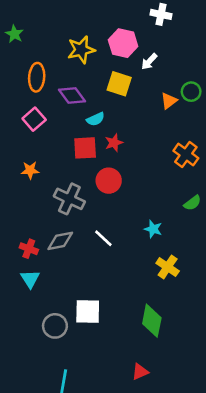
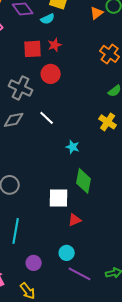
cyan semicircle: (96, 119) -> (48, 19), moved
cyan star: (153, 229) -> (73, 147), moved
yellow cross: (168, 267) -> (108, 122), moved
white square: (88, 312) -> (59, 198), moved

